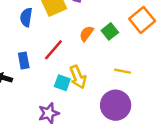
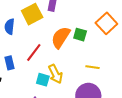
green square: (110, 31) -> (80, 35), turned -32
orange semicircle: (86, 34) -> (61, 37), size x1.6

